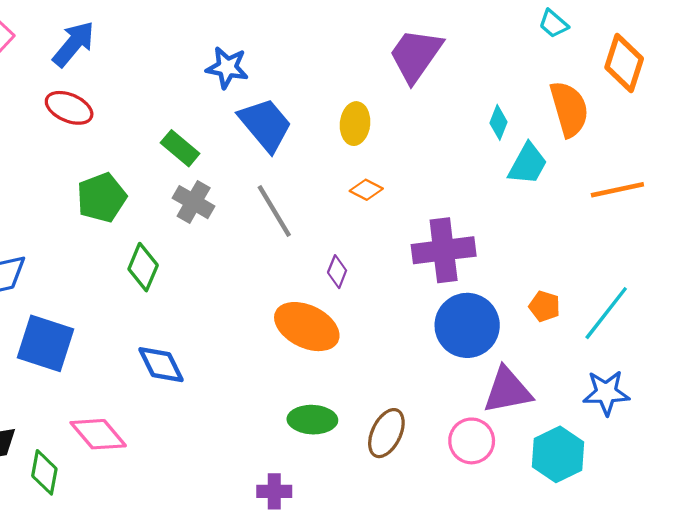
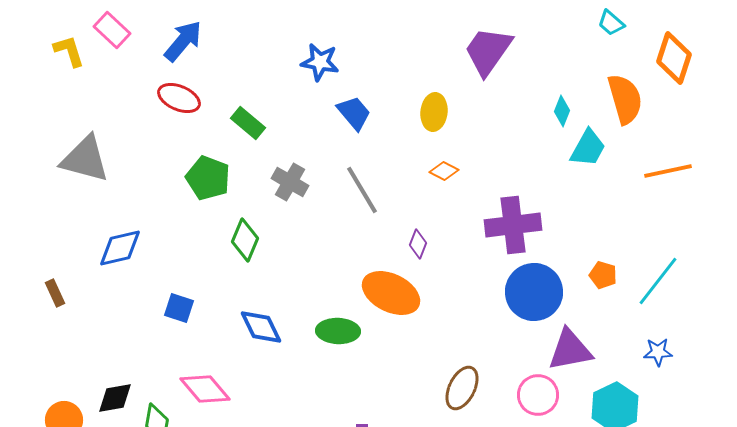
blue trapezoid: (265, 125) -> (354, 113), size x0.7
green rectangle: (180, 148) -> (248, 123), moved
green pentagon: (102, 198) -> (208, 178), turned -30
blue square: (46, 343) -> (179, 308), moved, size x0.6
blue star: (606, 393) -> (658, 352), size x0.7
green ellipse: (312, 420) -> (338, 331), moved

